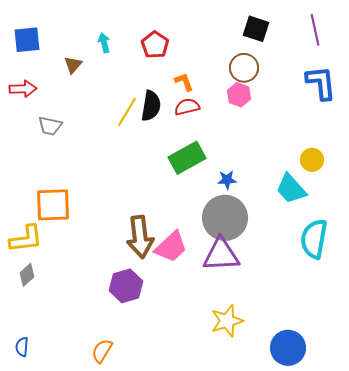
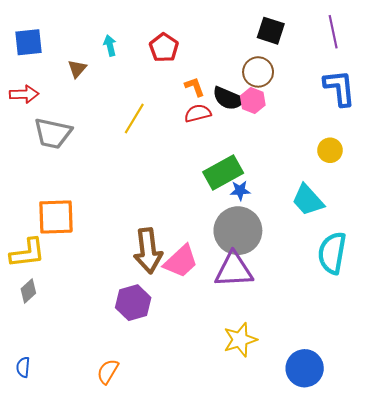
black semicircle: (151, 106) -> (228, 98), moved, turned 104
gray trapezoid: (50, 126) -> (53, 133), size x1.5
green rectangle: (187, 158) -> (223, 172), moved
yellow circle: (312, 160) -> (330, 150), moved

